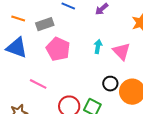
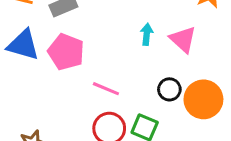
pink pentagon: (58, 49) -> (66, 52), moved
pink line: (38, 84) -> (106, 89), moved

